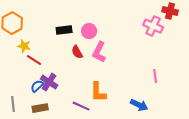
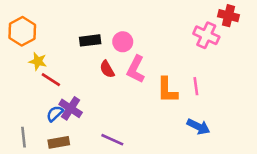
pink line: (155, 76) -> (196, 86), moved
orange L-shape: (98, 92) -> (167, 90), moved
blue arrow: (139, 105) -> (198, 127), moved

